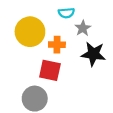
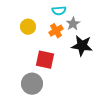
yellow circle: (30, 32) -> (28, 27), size x0.6
orange cross: (57, 45) -> (56, 31), moved, turned -32

